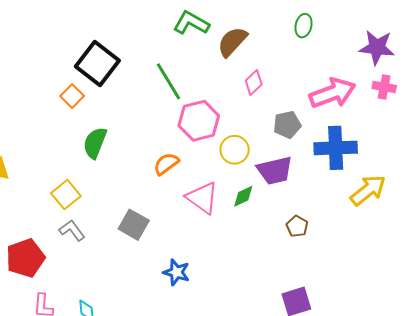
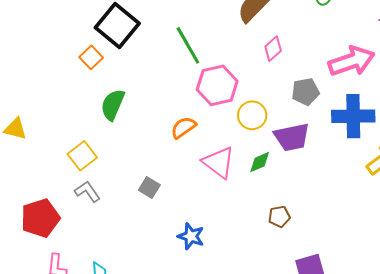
gray square: (134, 225) -> (149, 188), size x0.7
brown pentagon: (297, 226) -> (279, 217), moved, turned 30

